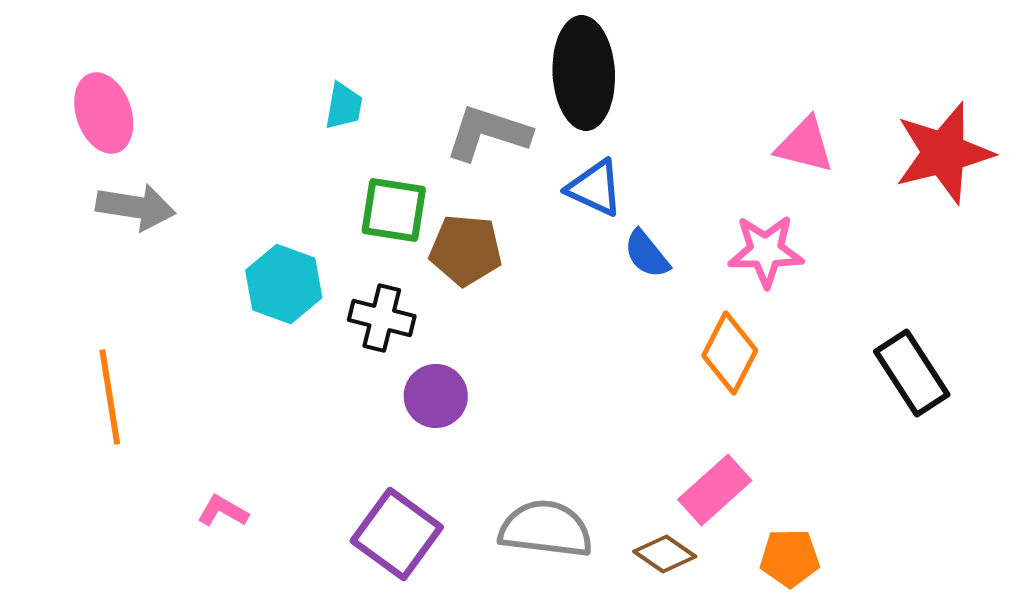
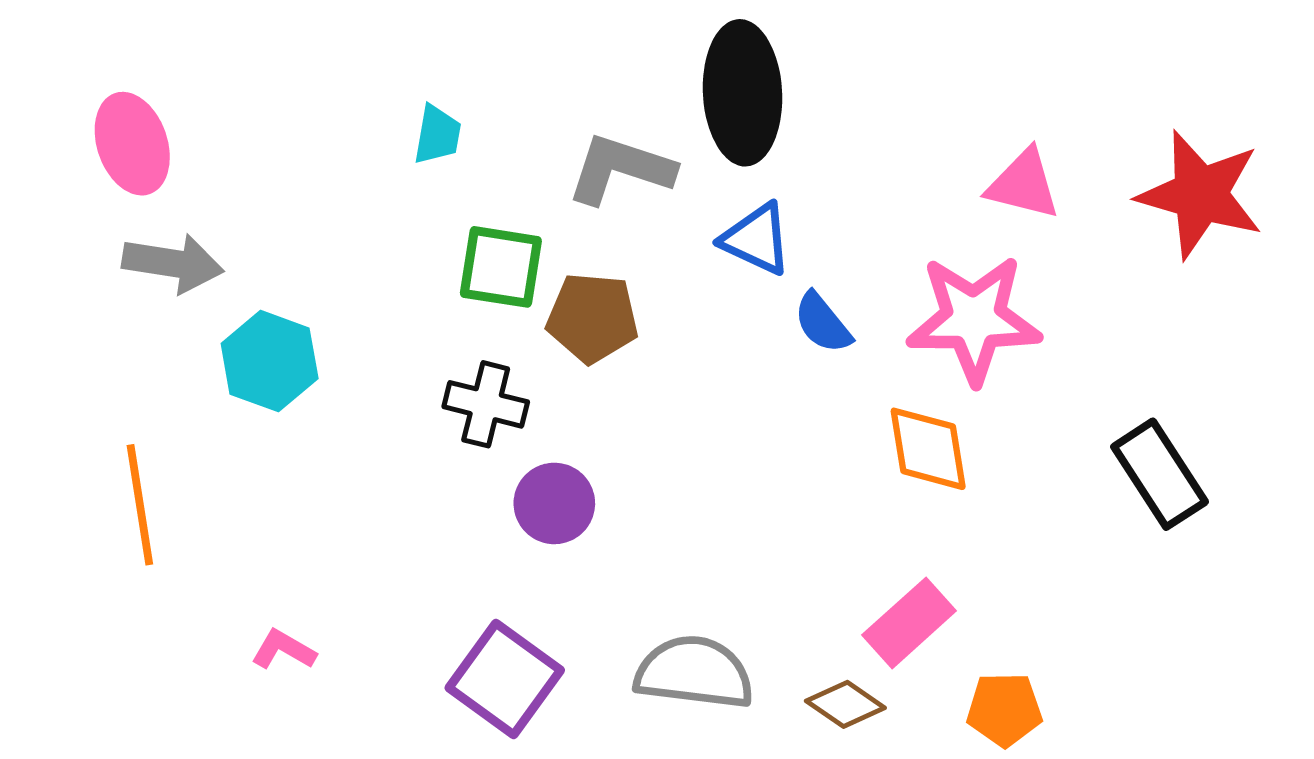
red star: (944, 153) -> (1200, 195), turned 30
pink star: (766, 251) -> (974, 319), size x1.4
cyan hexagon: (284, 284) -> (270, 361), moved
orange diamond: (730, 353) -> (928, 449), turned -36

